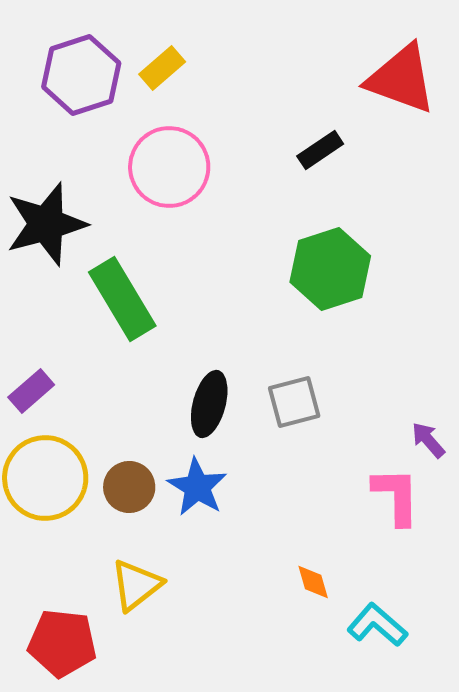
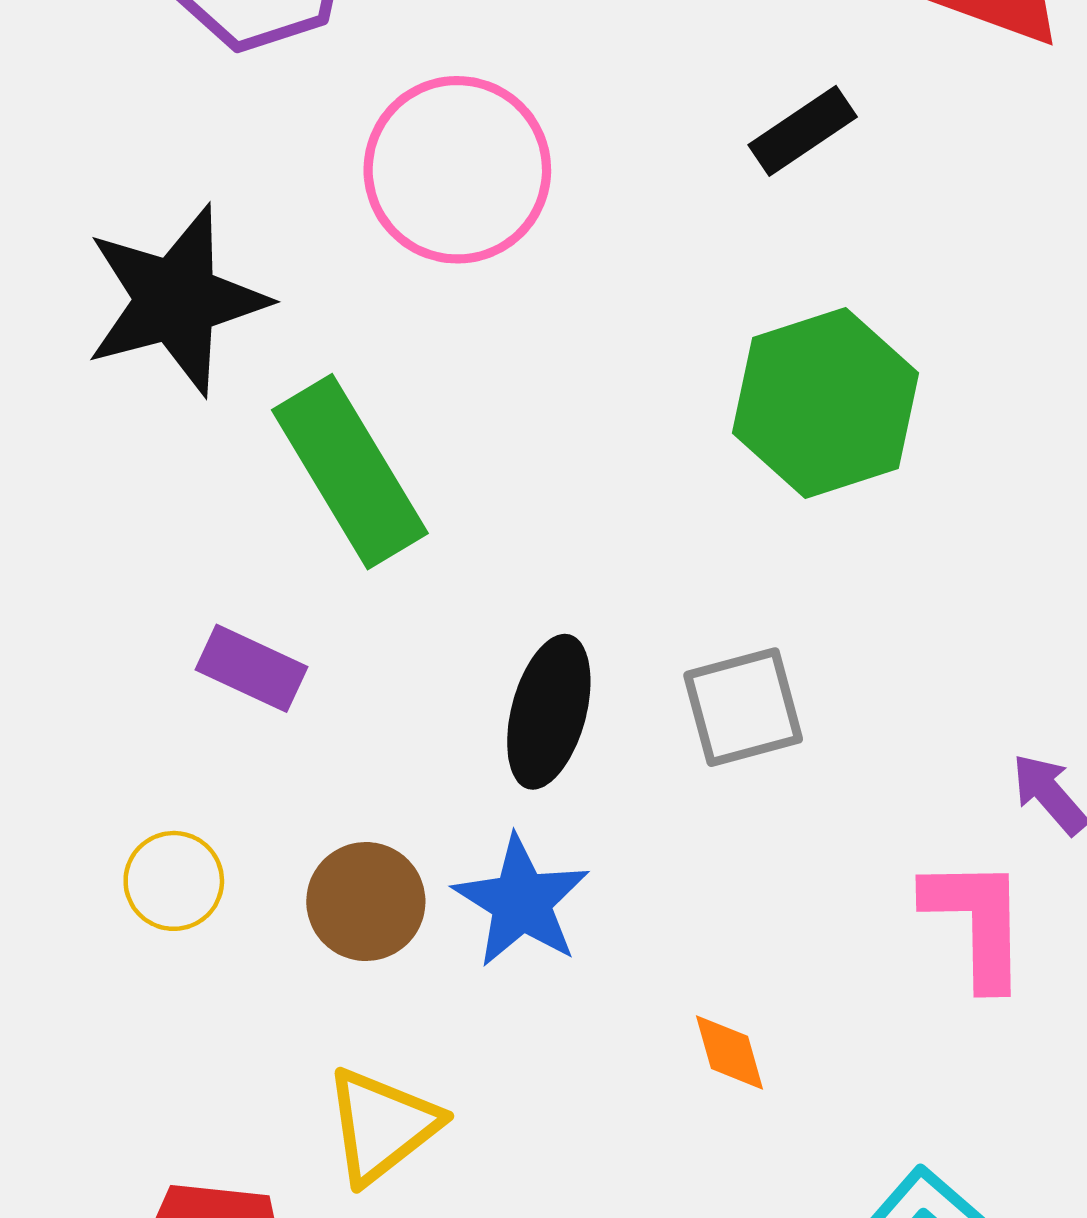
purple rectangle: (31, 391) -> (252, 668), moved, turned 66
yellow circle: (45, 478) -> (174, 881), size x0.5
orange diamond: (313, 582) -> (729, 1052), moved

